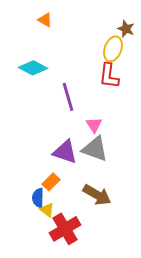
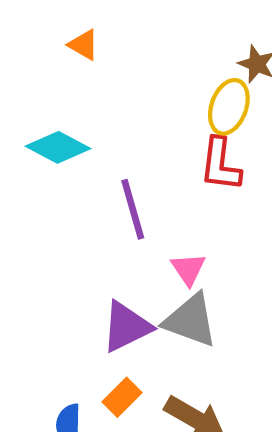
purple triangle: (65, 152) -> (126, 327), turned -44
orange rectangle: (51, 182) -> (122, 397), moved

